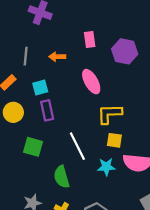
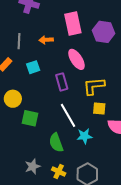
pink rectangle: (90, 40) -> (73, 24), size x1.6
purple rectangle: (47, 110) -> (62, 82), moved
yellow circle: (13, 112) -> (13, 99), moved
cyan star: (106, 167) -> (84, 136), moved

